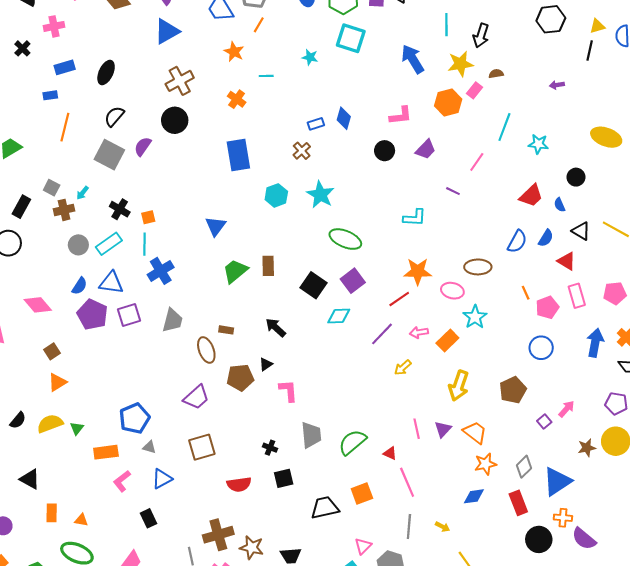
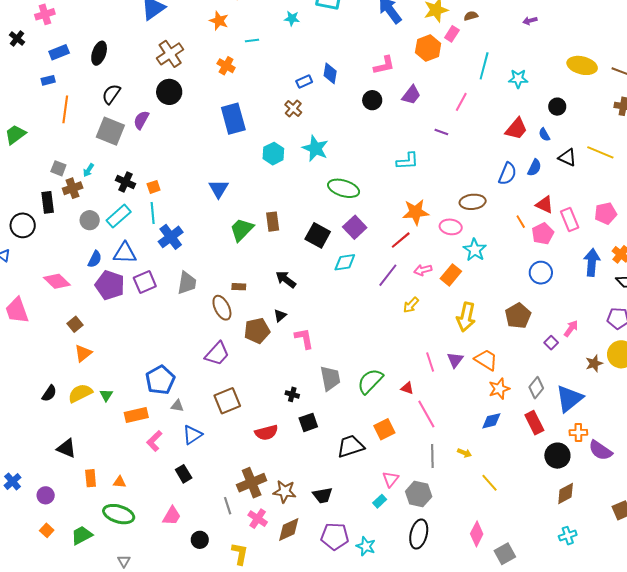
black rectangle: (21, 207) -> (48, 202), moved, turned -30
red triangle: (567, 261) -> (545, 205), moved

